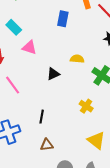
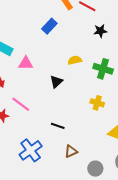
blue rectangle: (63, 19) -> (49, 26), turned 49
black line: (42, 117) -> (58, 126), turned -64

